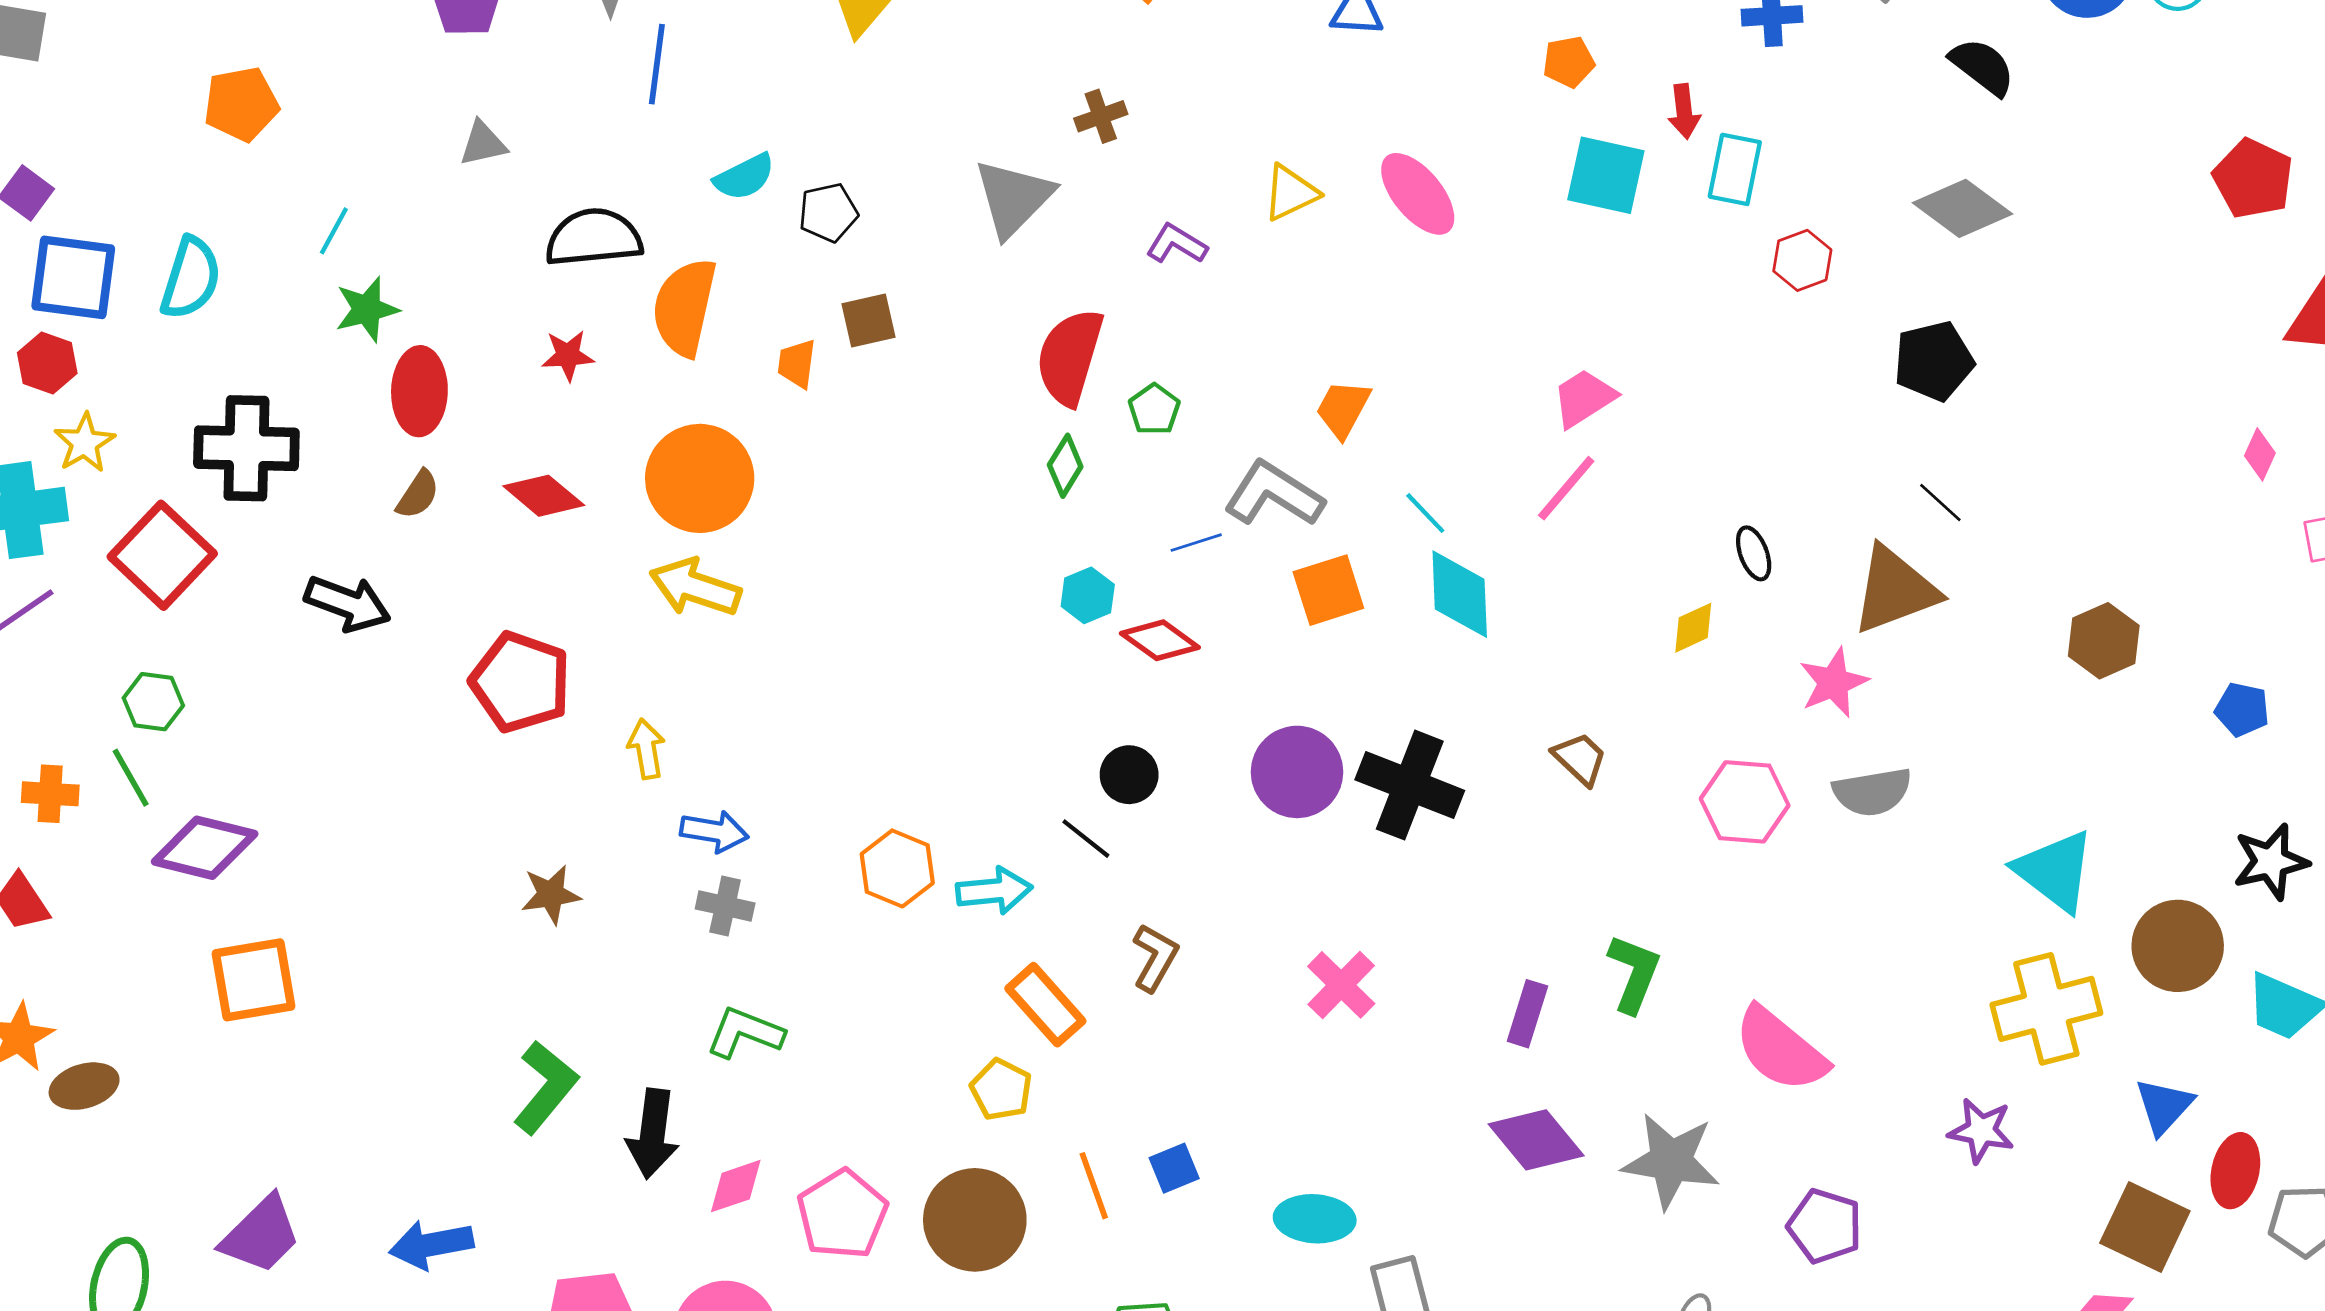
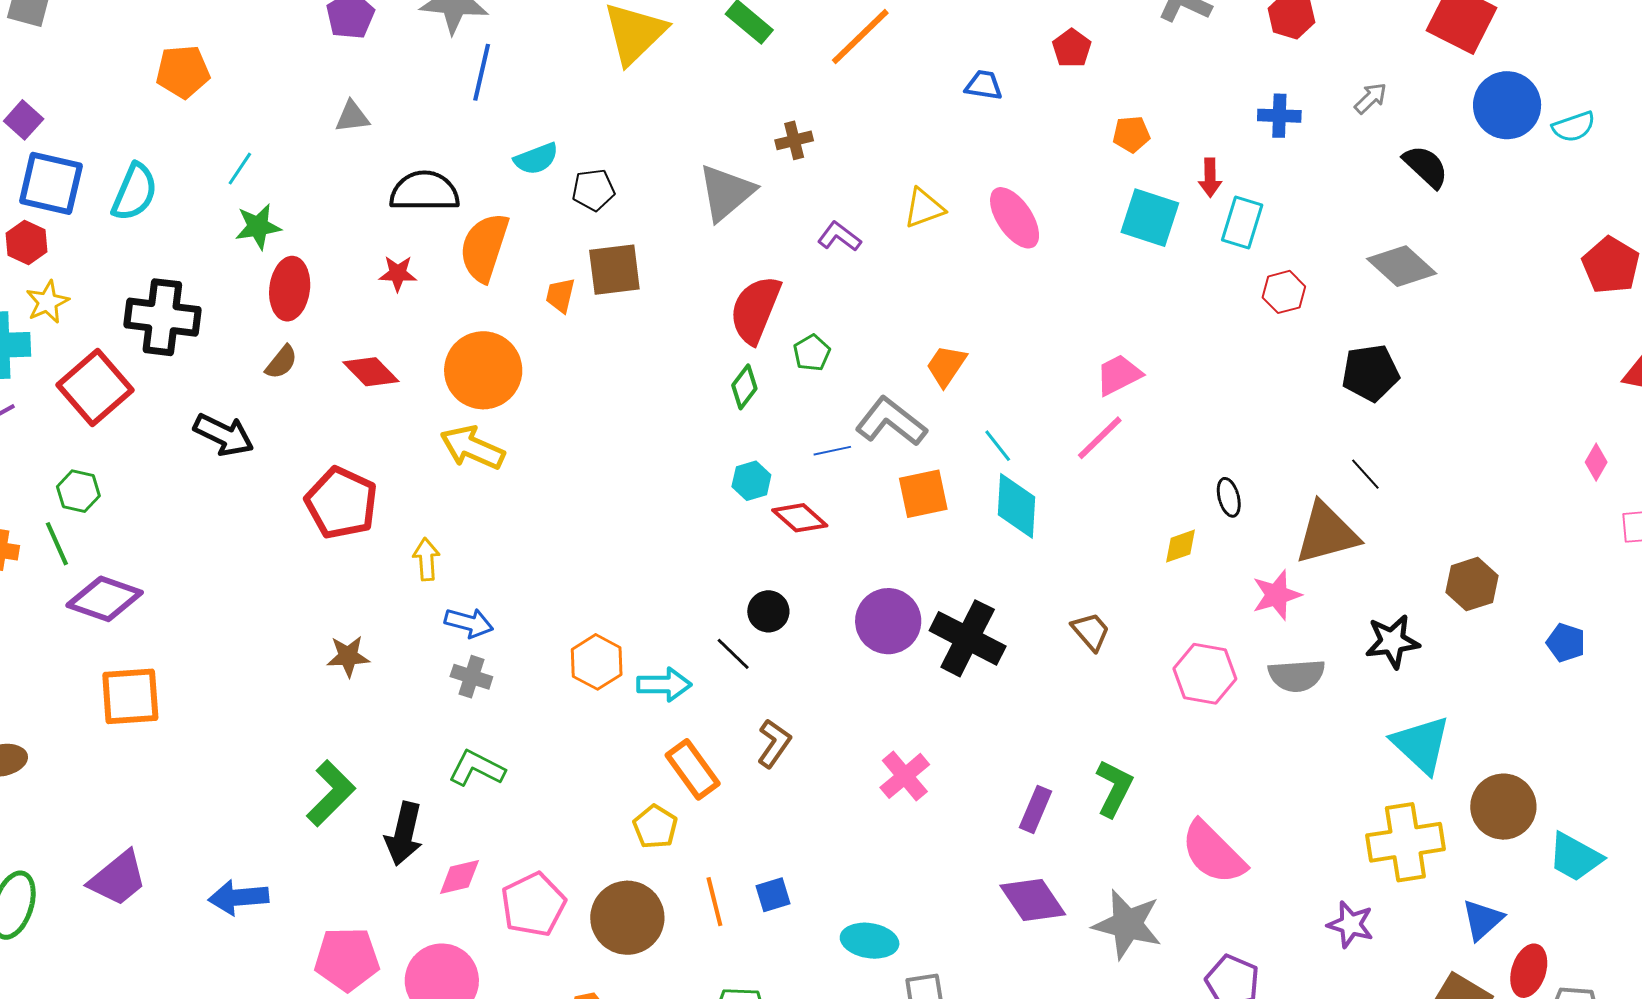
brown square: (868, 320) -> (614, 270), size x1.4
black star: (2271, 862) -> (1392, 641), moved

